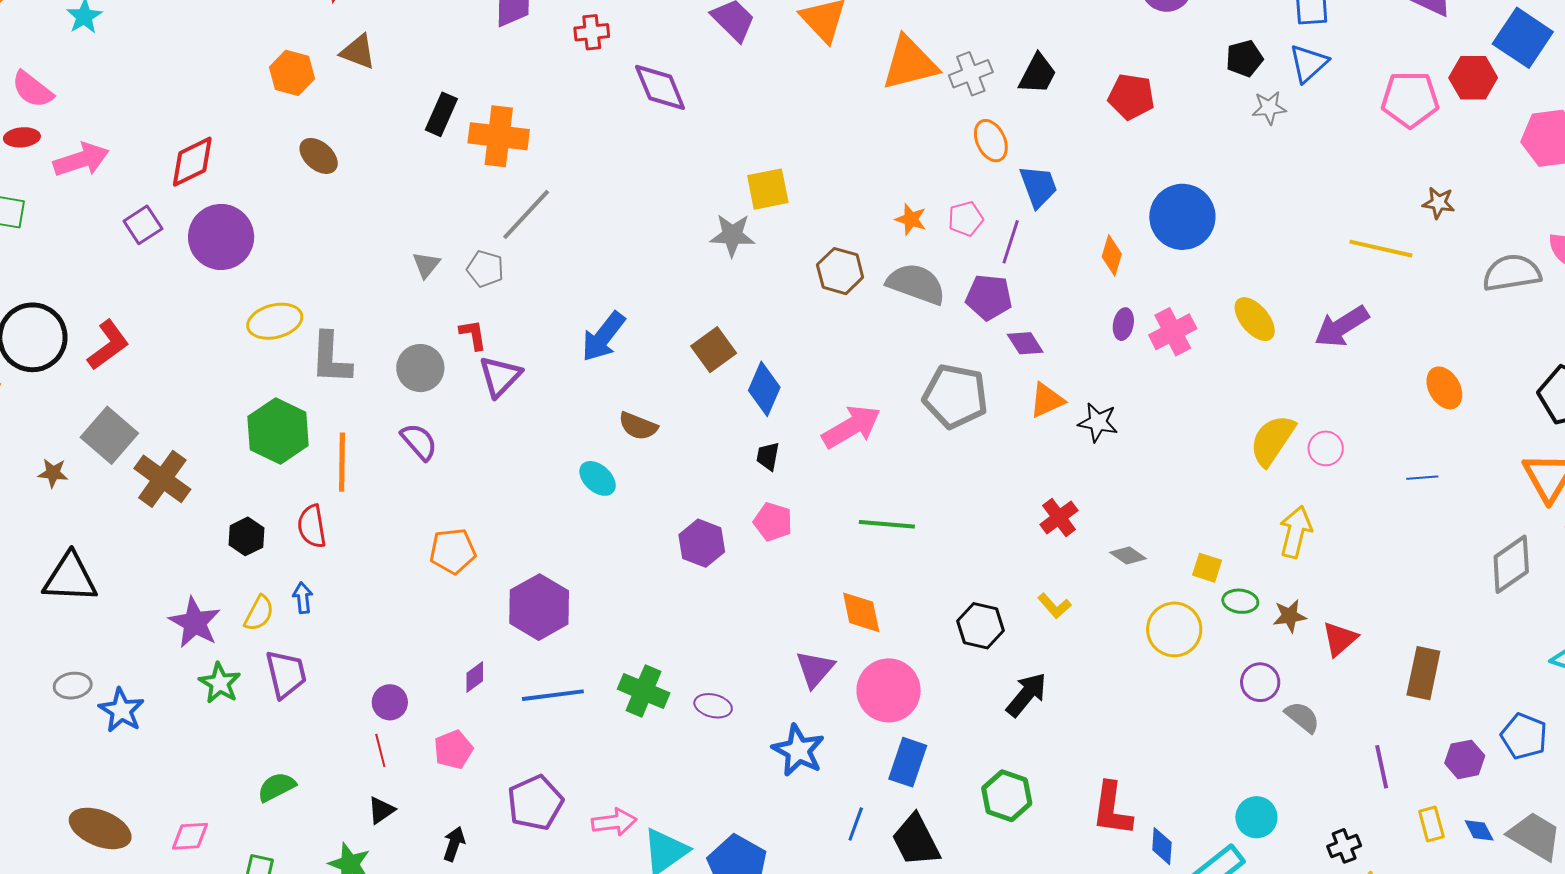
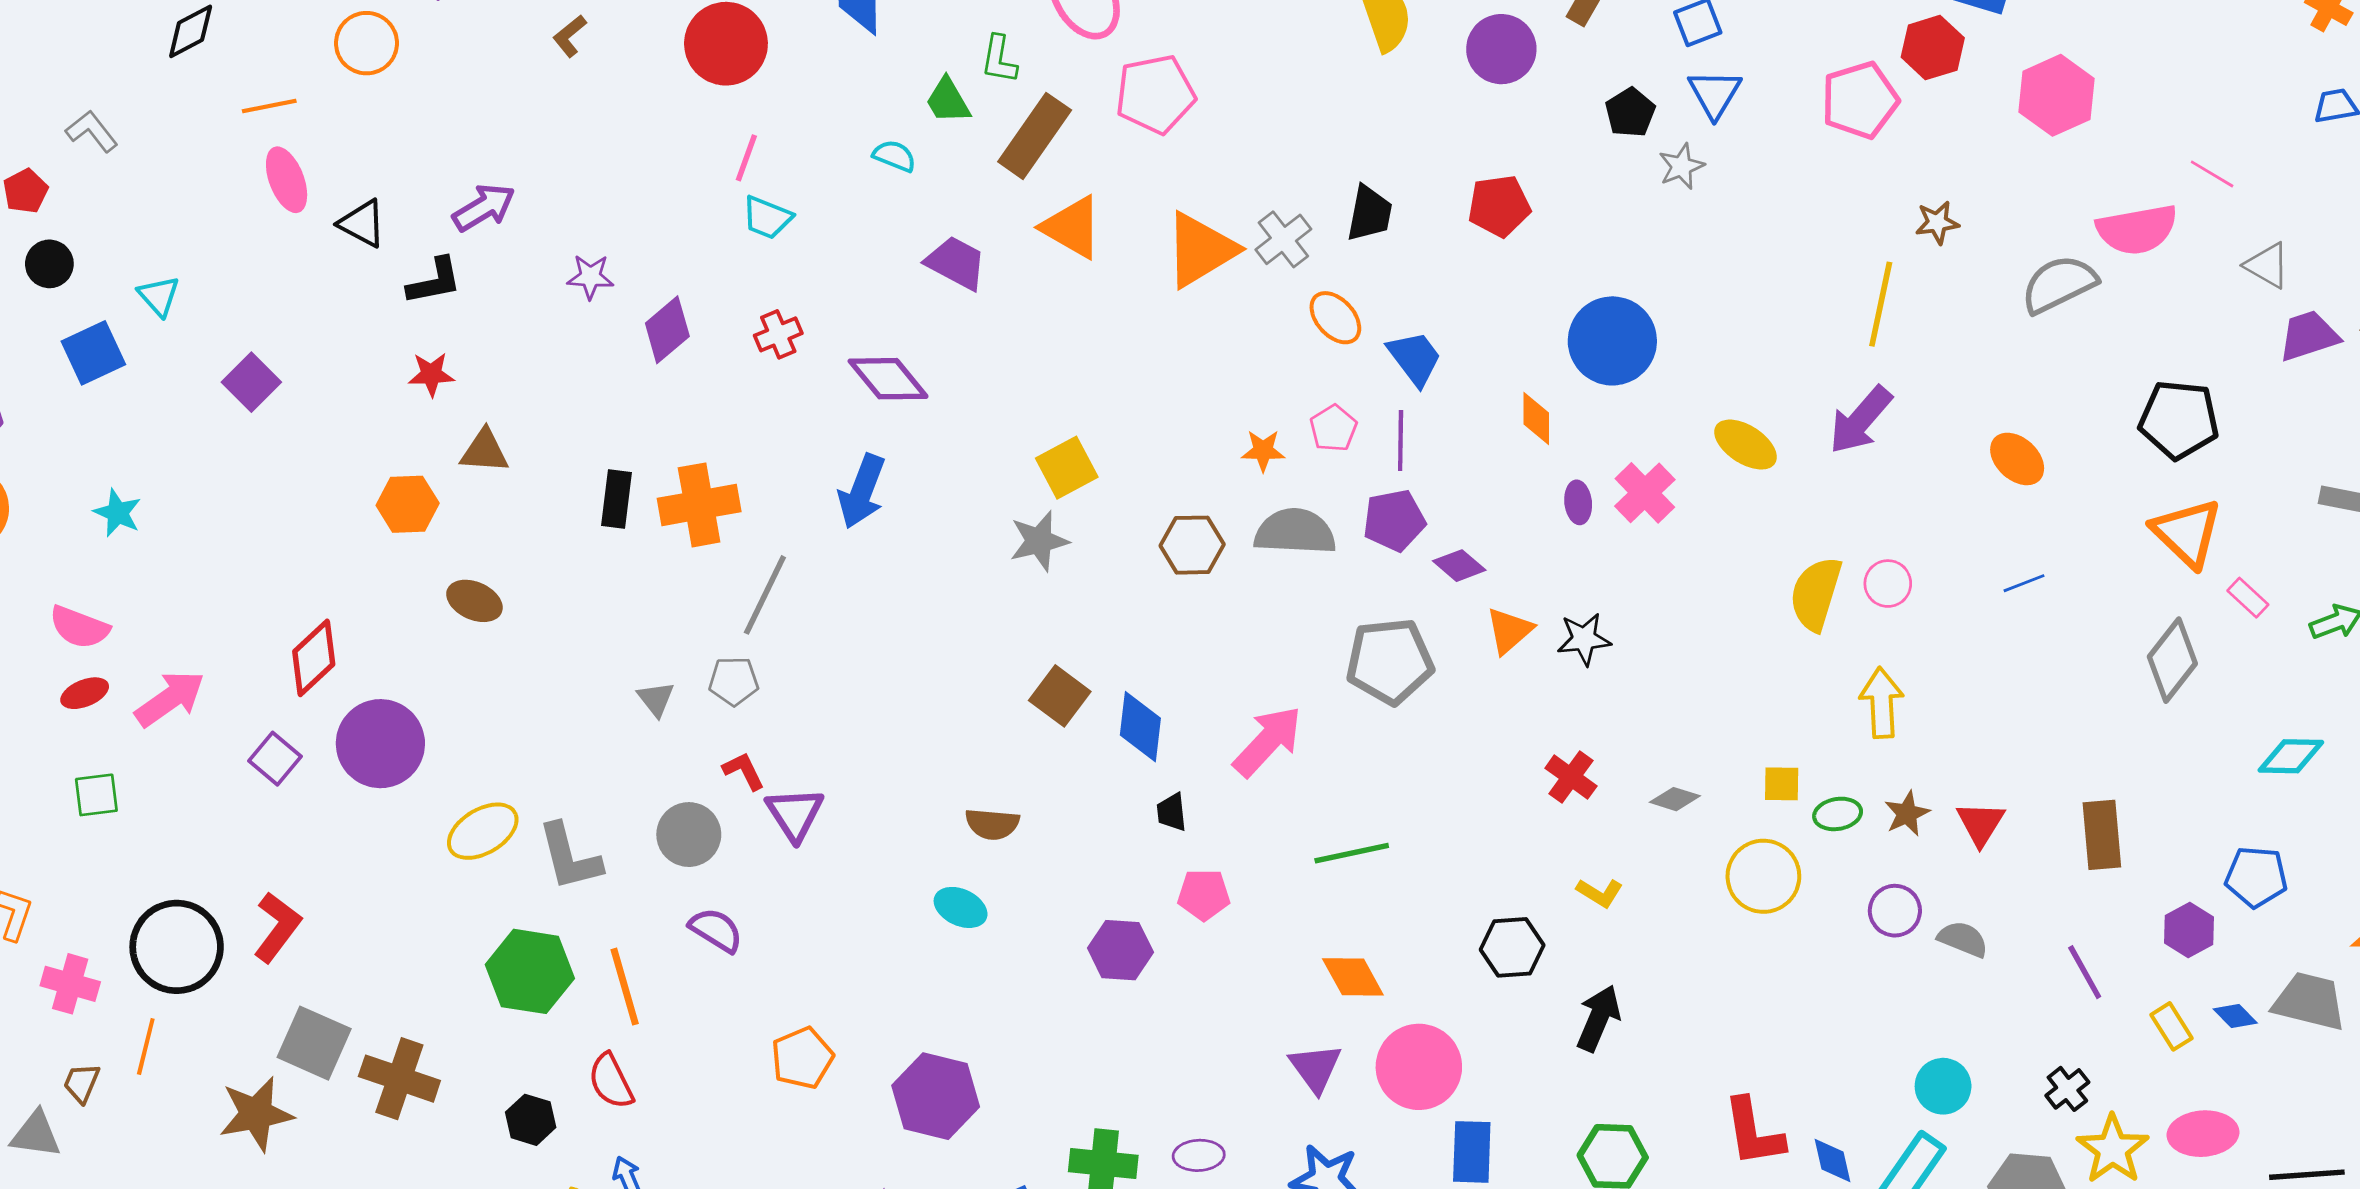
yellow line: (1381, 249) -> (1881, 304), turned -74
blue arrow: (603, 337) -> (862, 491), moved
brown star: (53, 473) -> (256, 1114), size x1.8

